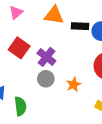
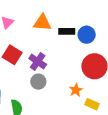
orange star: (74, 85) -> (76, 90), moved

